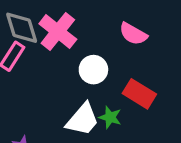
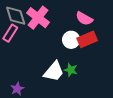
white circle: (93, 70) -> (71, 40), moved
red rectangle: (139, 94) -> (87, 39), moved, turned -54

